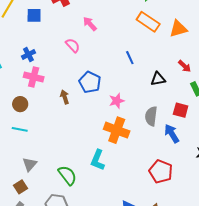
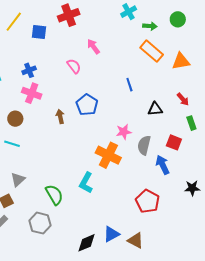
pink star: (117, 101) -> (124, 132), moved

